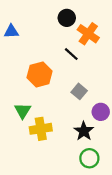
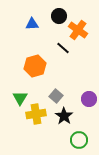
blue triangle: (11, 31) -> (32, 24), moved
gray square: (79, 91) -> (56, 96), moved
black star: (84, 131) -> (64, 116), moved

